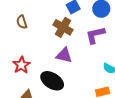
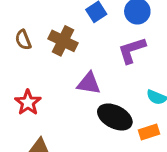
brown cross: (63, 27) -> (63, 41), moved
black ellipse: (52, 81) -> (115, 117), moved

